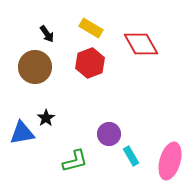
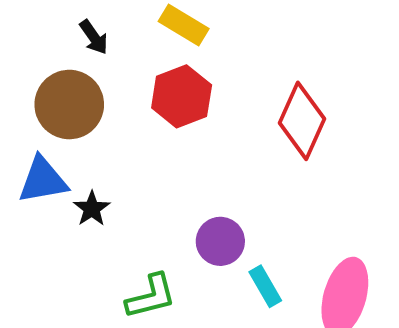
red diamond: (141, 44) -> (302, 121), moved, turned 54
blue triangle: (22, 133) -> (43, 180), moved

